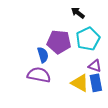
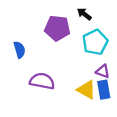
purple pentagon: (59, 42) -> (57, 28), moved
blue semicircle: (43, 55) -> (19, 50), moved

